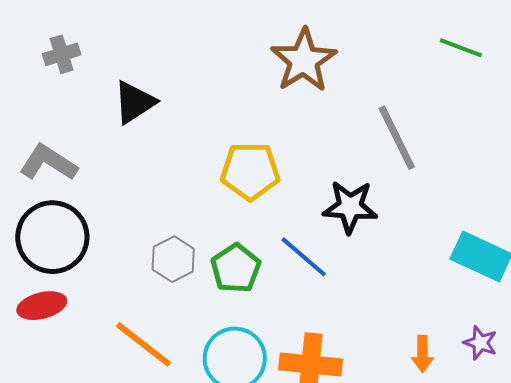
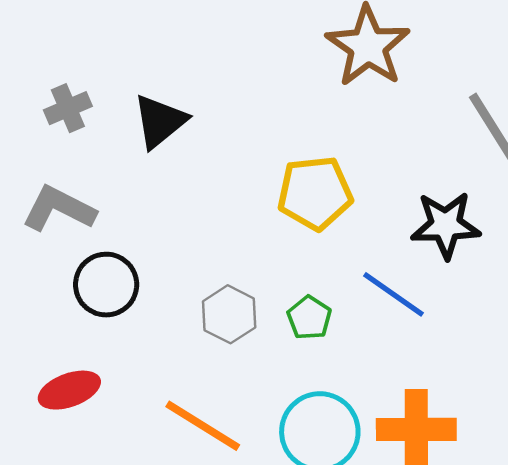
gray cross: (62, 54) -> (68, 108), moved
black circle: (52, 237) -> (106, 285), moved, size x0.7
green pentagon: (236, 268) -> (309, 318), size x0.7

